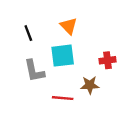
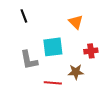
orange triangle: (69, 26) -> (76, 22), moved
black line: (28, 33) -> (24, 16), moved

